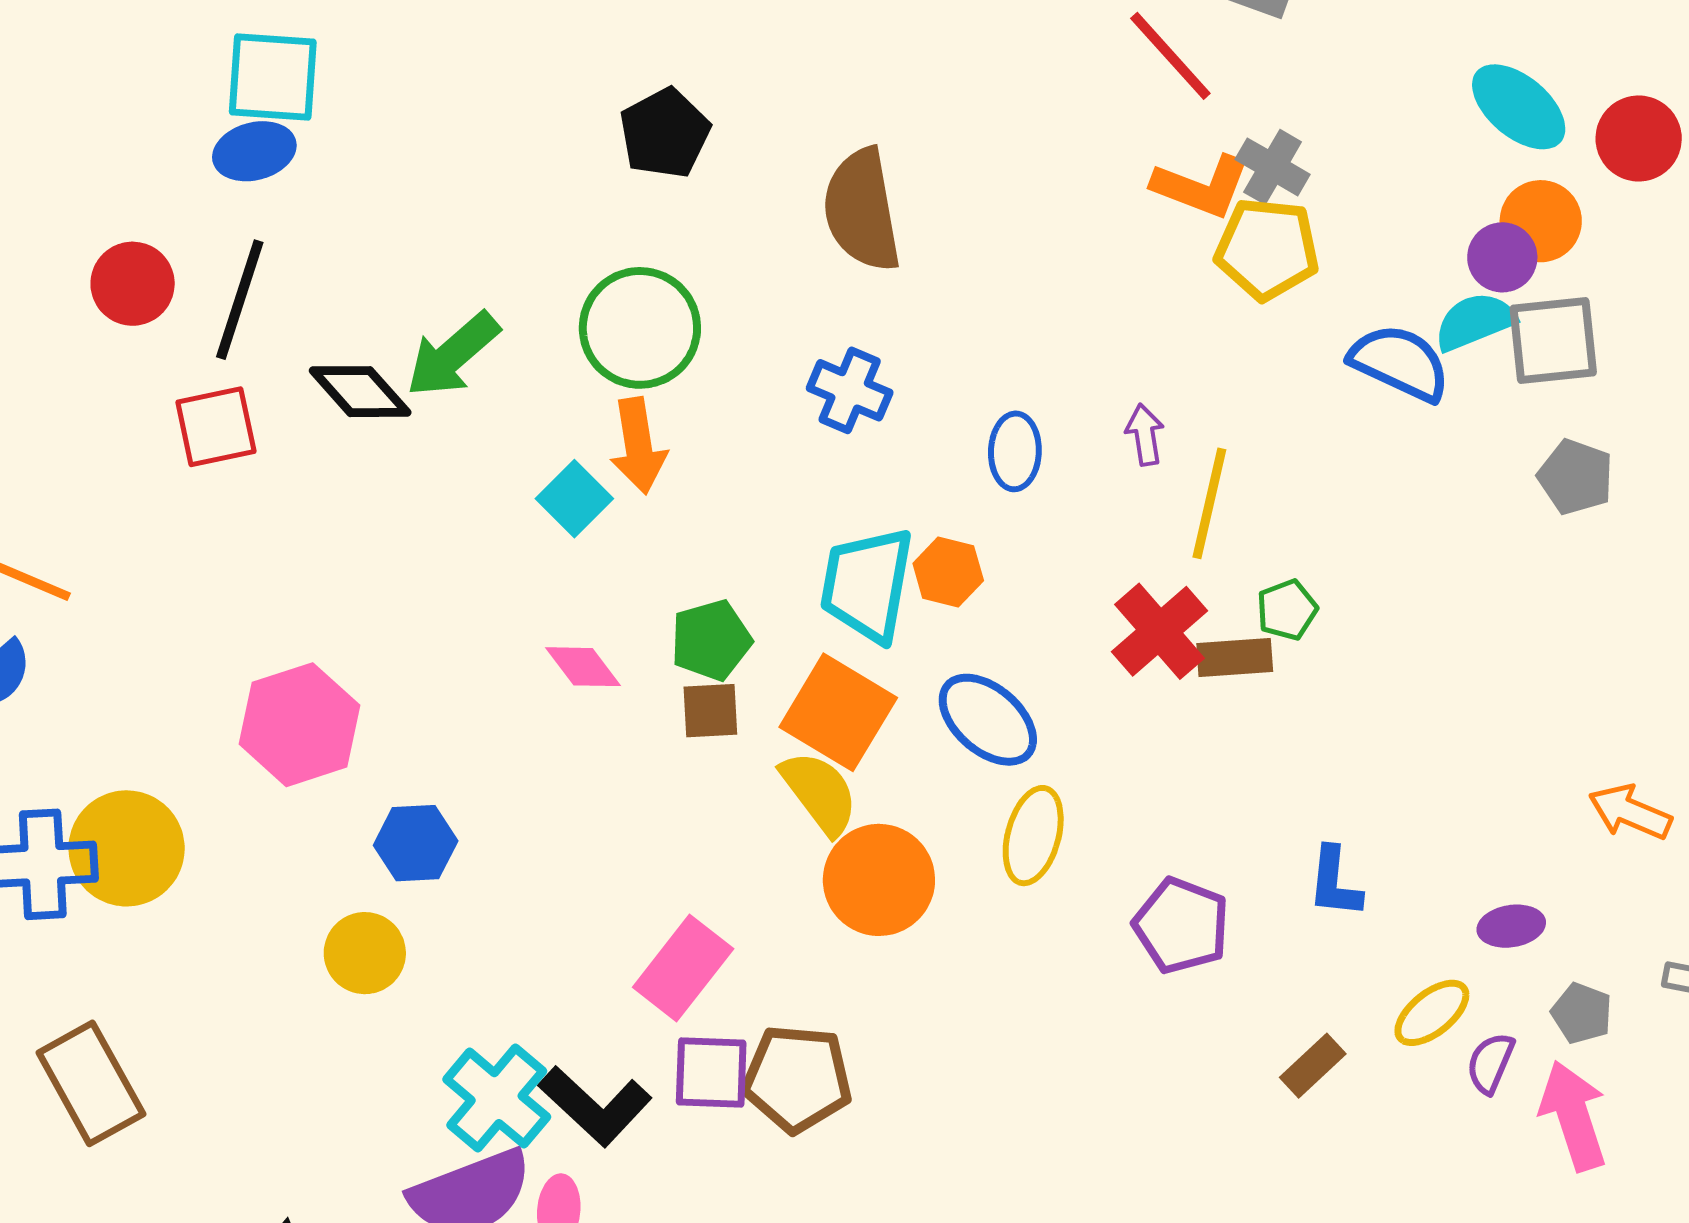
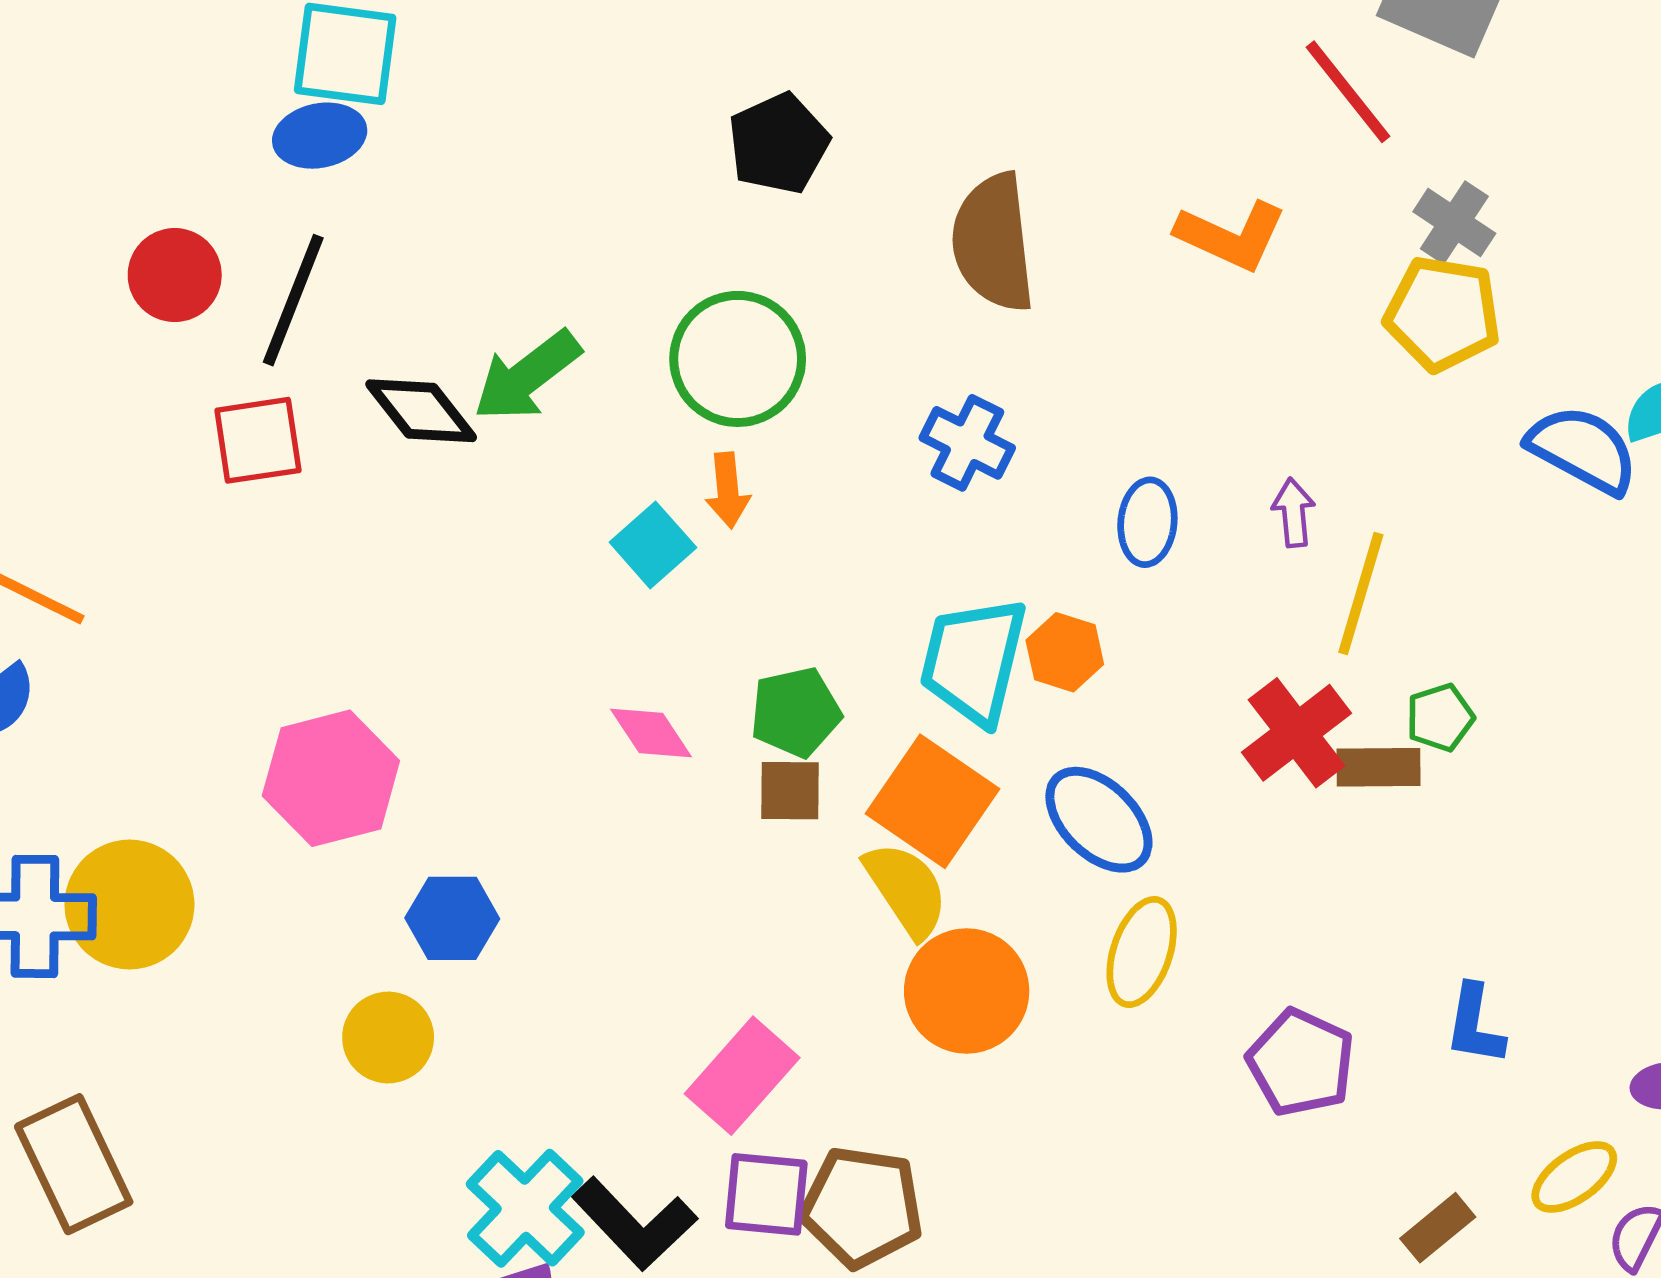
orange L-shape: (1201, 186) -> (1231, 236), moved
orange arrow: (638, 446) -> (728, 490), size x0.7

